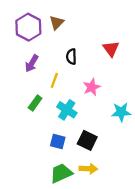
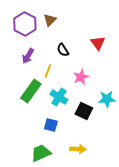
black semicircle: (71, 57) -> (63, 50), turned -32
green rectangle: (35, 103) -> (31, 91), size x1.6
black square: (87, 140) -> (84, 111), moved
green trapezoid: (61, 173) -> (41, 153), moved

